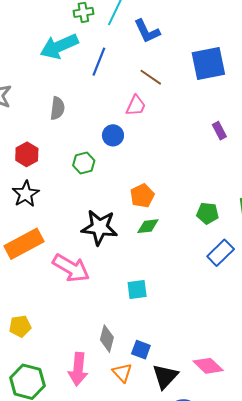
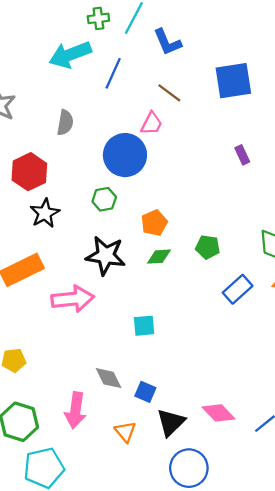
blue circle: (113, 135) -> (125, 155), size x1.8
red hexagon: (27, 154) -> (29, 172), size x1.4
green hexagon: (84, 163) -> (104, 199), moved
black star: (26, 194) -> (45, 213), moved
green pentagon: (208, 213) -> (208, 247), moved
pink arrow: (71, 268) -> (73, 299), turned -39
gray diamond: (107, 339) -> (109, 378), turned -44
orange triangle: (122, 373) -> (125, 432), moved

